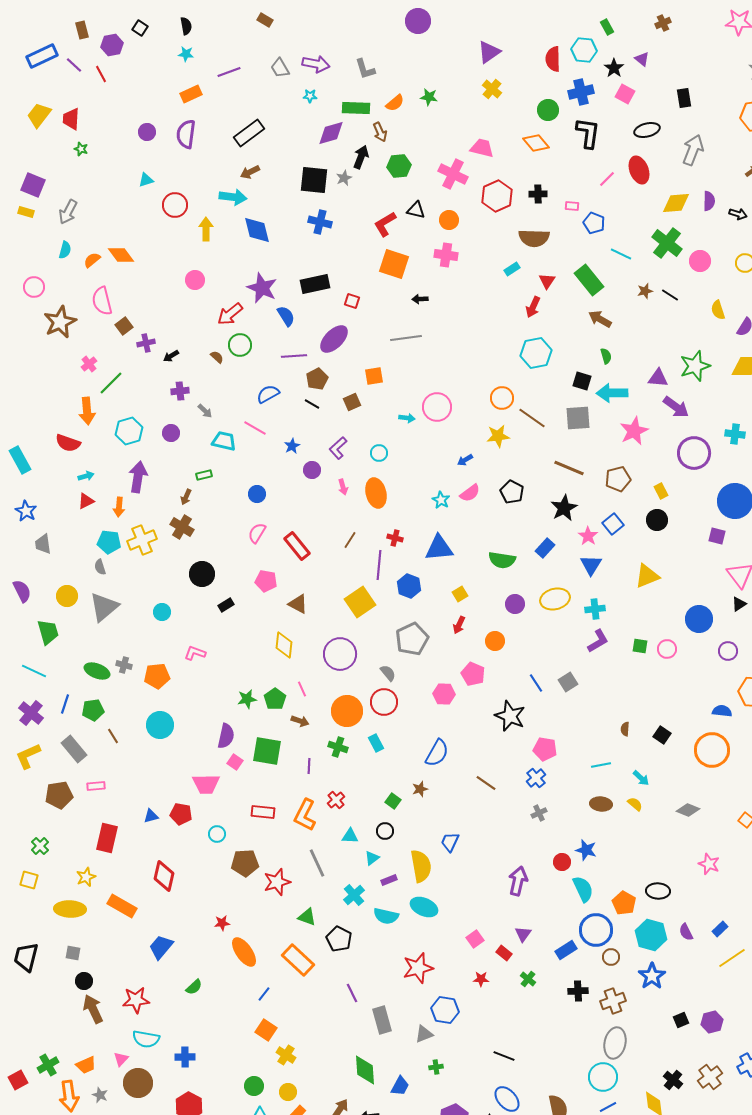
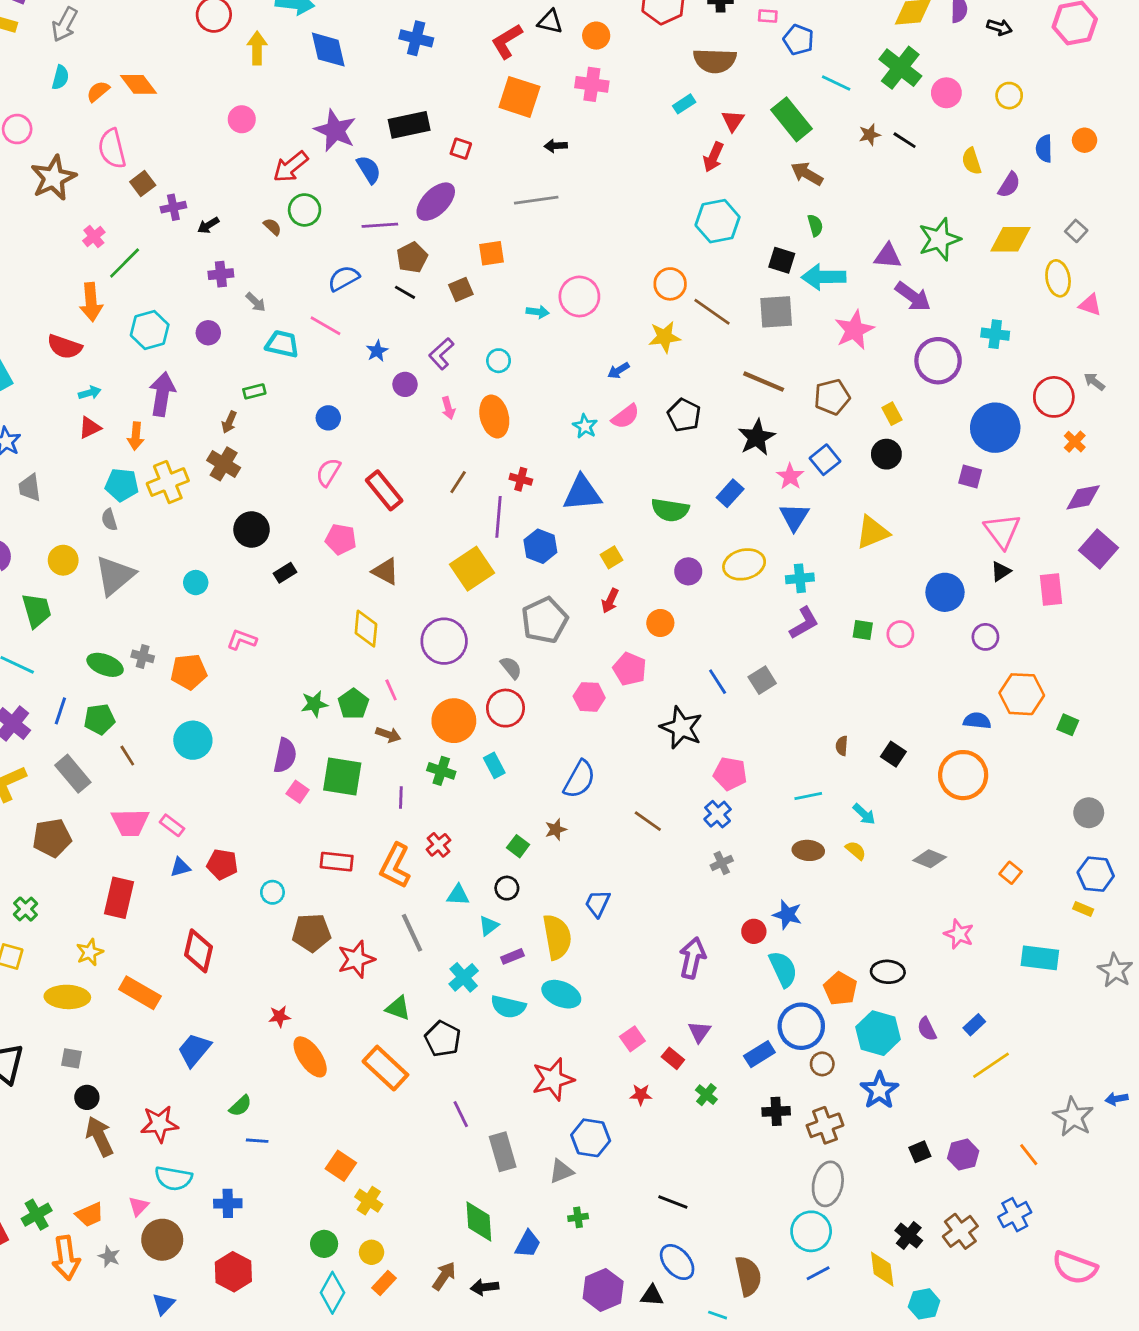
pink trapezoid: (206, 784) -> (130, 823), moved
pink rectangle: (96, 786) -> (172, 825), moved, turned 42
blue line: (264, 994) -> (257, 1141), moved, turned 56

